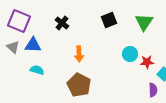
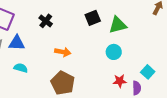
green triangle: (144, 22) -> (118, 25), moved, turned 42
orange arrow: (79, 54) -> (63, 52), turned -77
red star: (147, 62) -> (120, 81), moved

